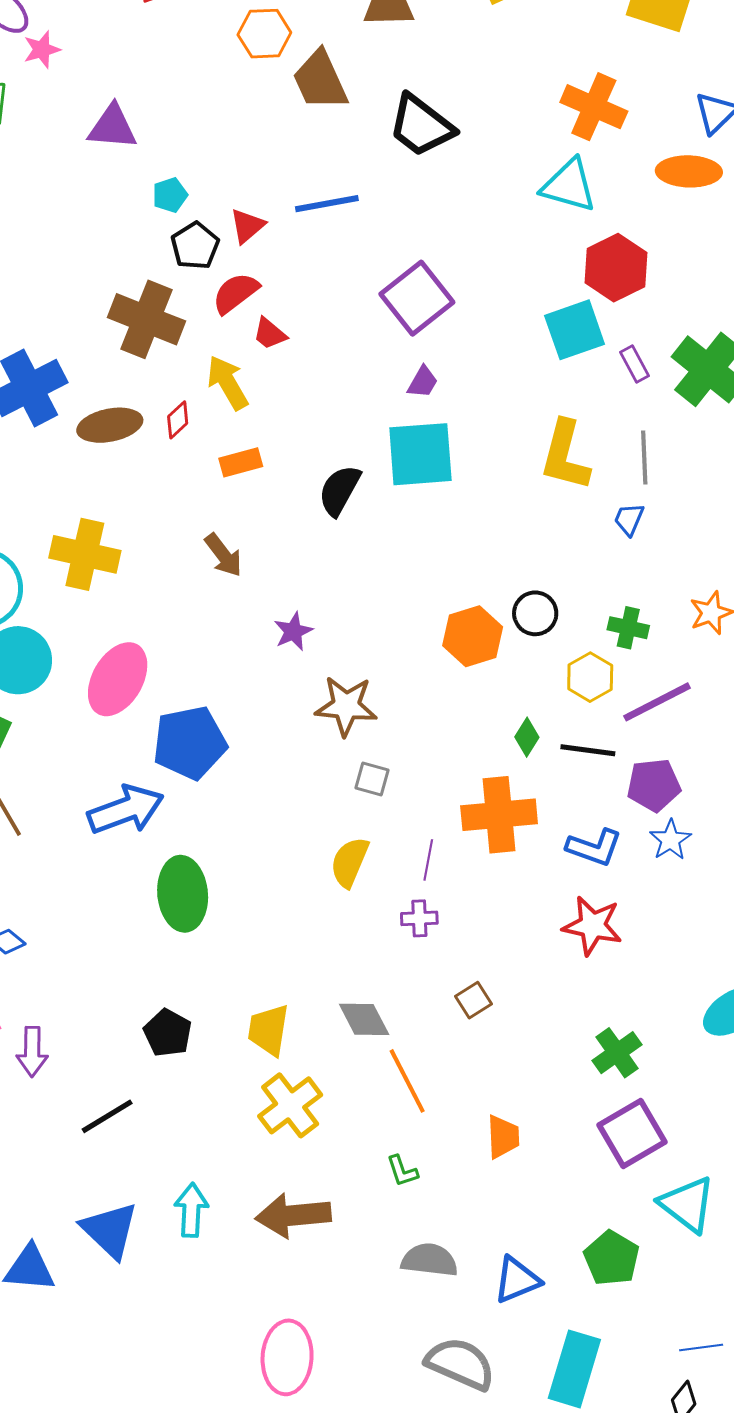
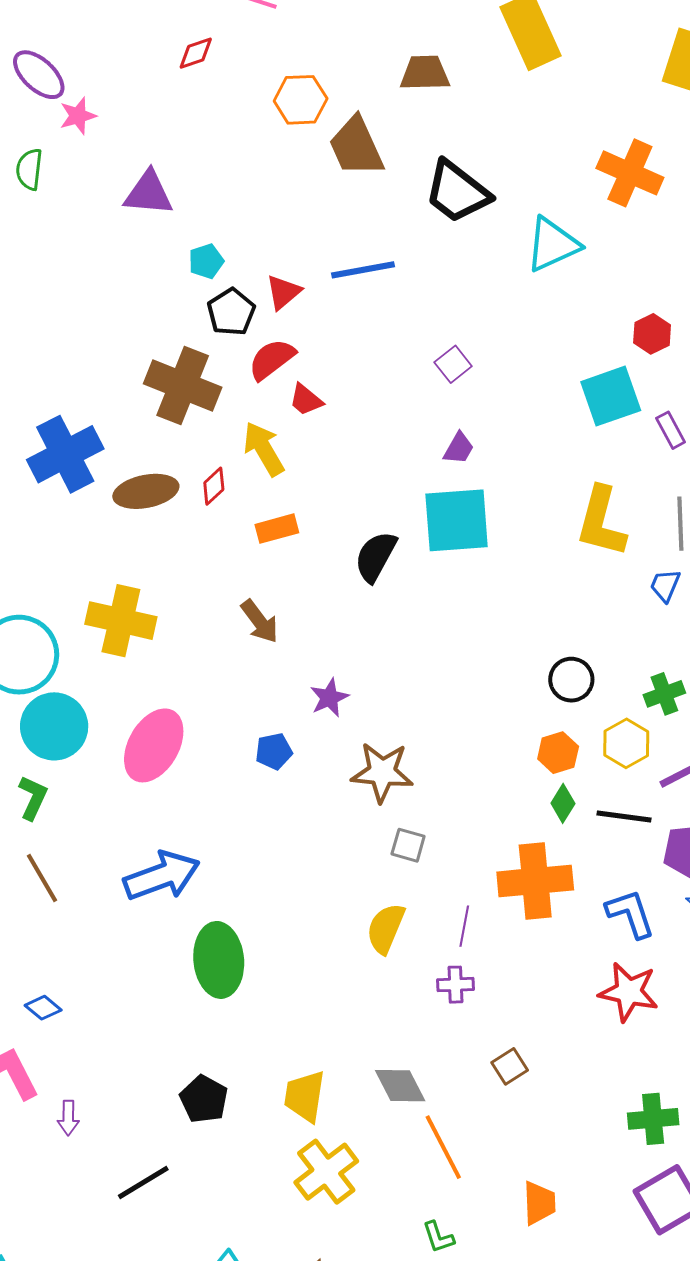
cyan triangle: (569, 186) -> (552, 245), moved, turned -40
red hexagon: (616, 268) -> (652, 334), size x0.6
purple square: (417, 298) -> (453, 364), size x0.5
green cross: (628, 628) -> (664, 694), turned -33
orange hexagon: (473, 636) -> (558, 753), moved, size x0.7
blue pentagon: (190, 743) -> (274, 751), moved, size x0.5
blue L-shape: (594, 847) -> (630, 914), turned -128
purple arrow: (32, 1052) -> (68, 1118), size x0.7
green cross: (617, 1053) -> (653, 1119), turned 30

